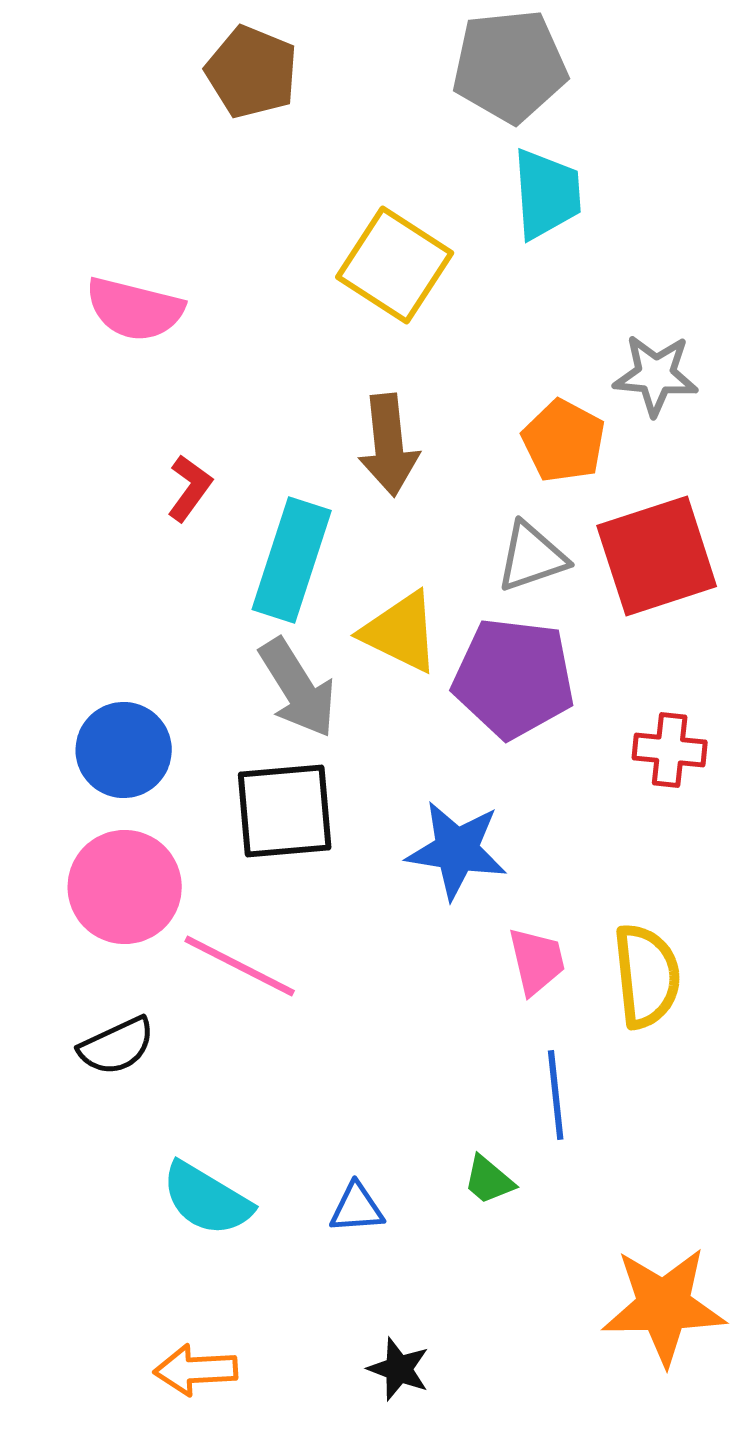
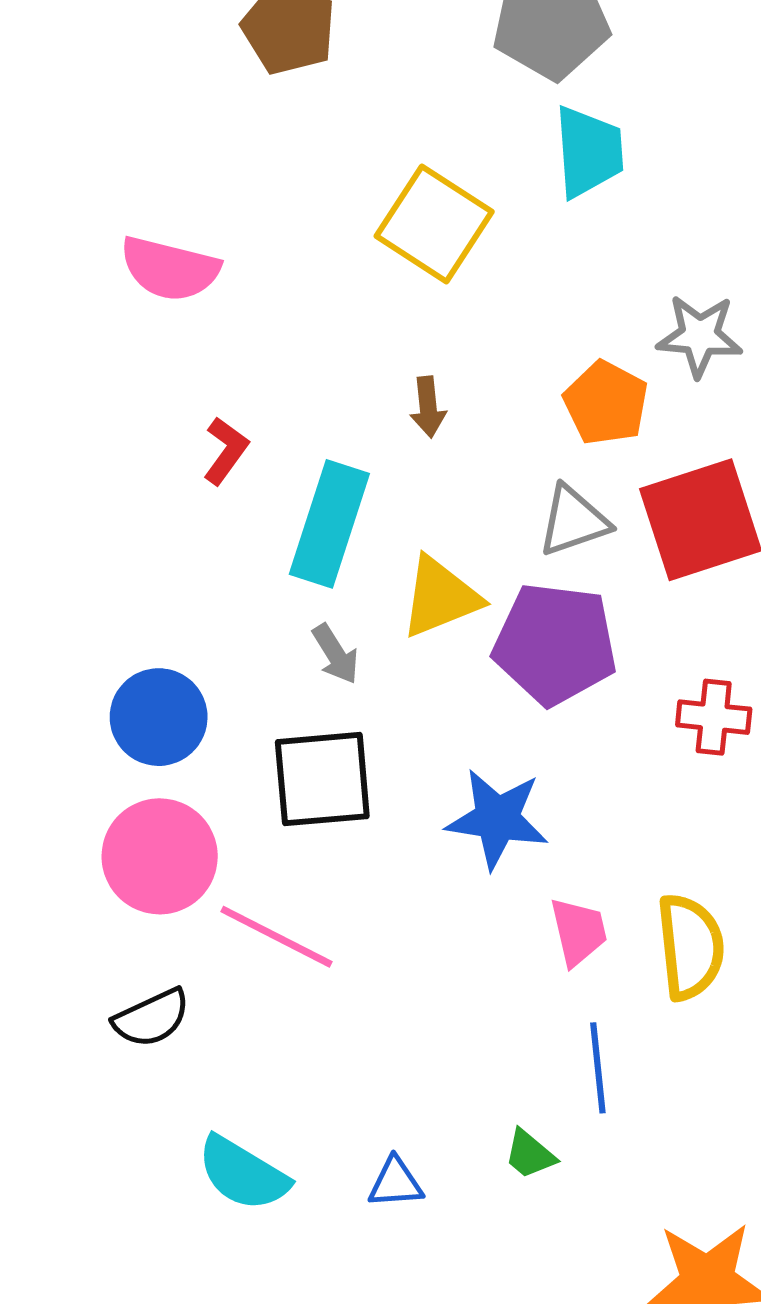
brown arrow: (389, 445) -> (428, 407), size x0.6
yellow triangle: (401, 632) -> (440, 597), turned -48
gray arrow: (298, 688) -> (336, 654), size x0.6

